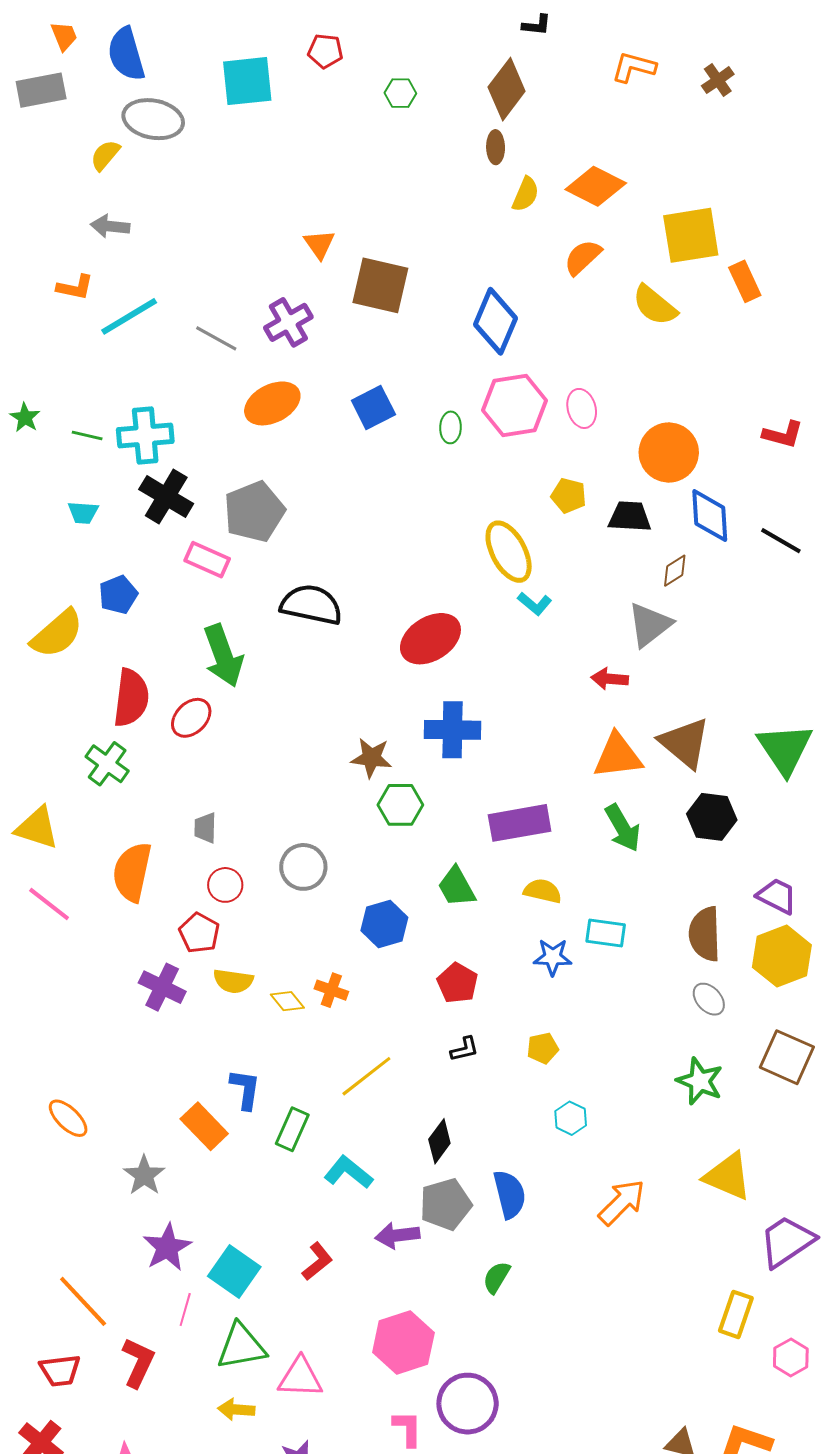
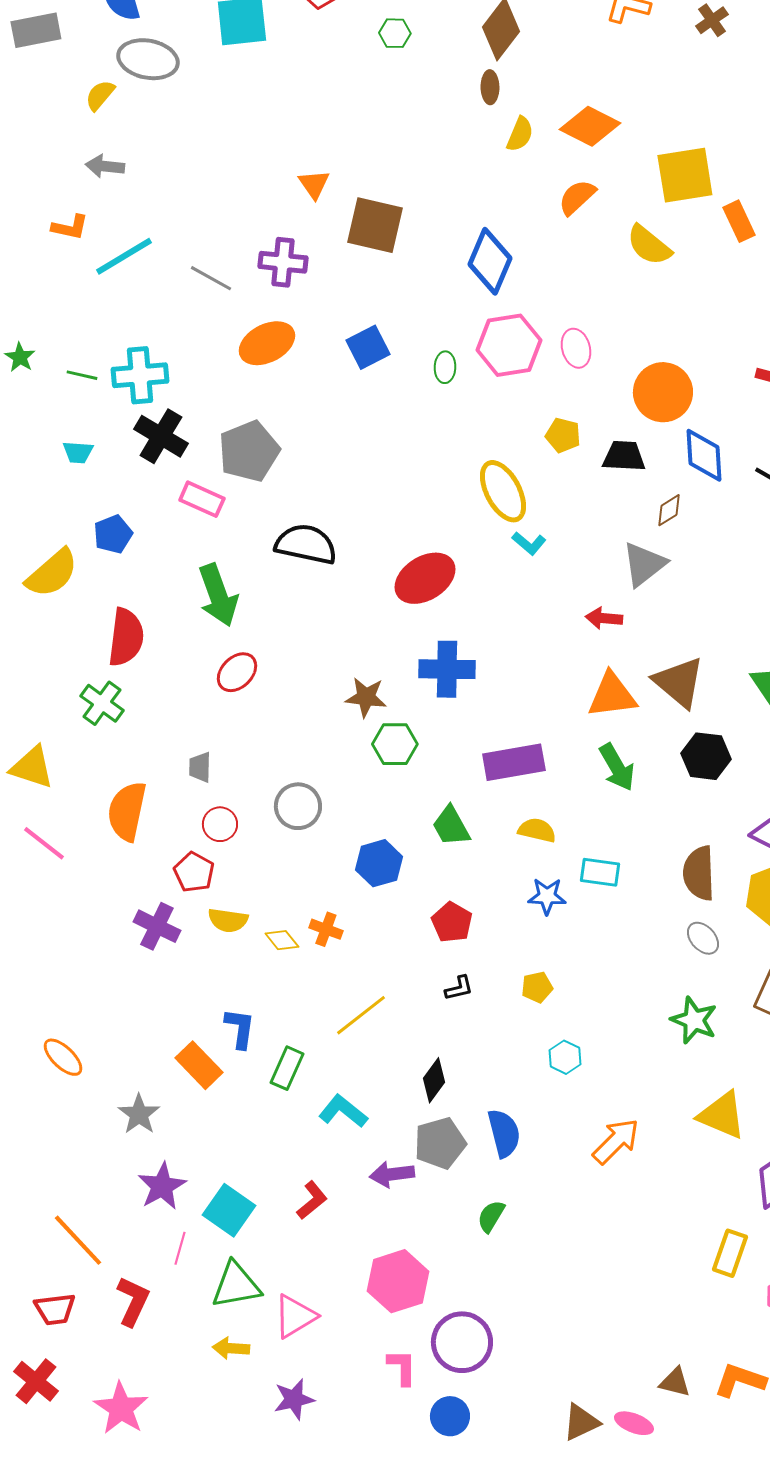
purple cross: (288, 322) -> (283, 262), turned 36
red ellipse: (191, 718) -> (237, 672), moved
pink triangle: (300, 1378) -> (295, 1316), turned -33

